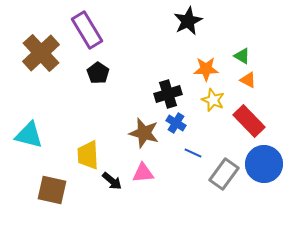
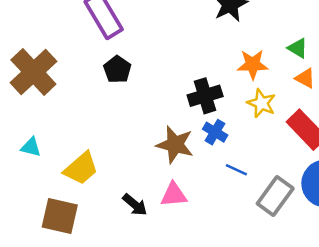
brown cross: (41, 53) -> (33, 72), moved
cyan triangle: (29, 135) -> (31, 147), size x0.6
yellow trapezoid: (88, 155) -> (81, 168), moved, turned -128

